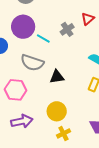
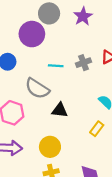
purple circle: (23, 27) -> (32, 34), moved
cyan line: (43, 38) -> (56, 66), turned -40

